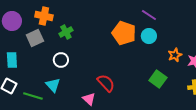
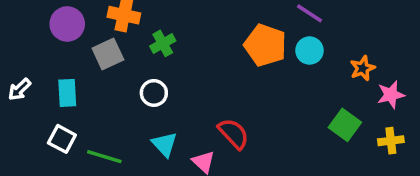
orange star: (175, 55) -> (363, 68), moved
green square: (158, 79) -> (345, 125), moved
cyan triangle: (53, 85) -> (164, 144), moved

